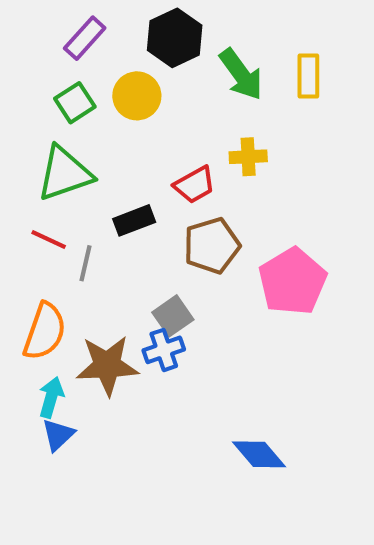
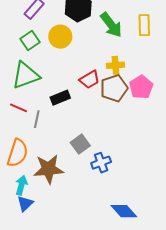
brown pentagon: (212, 246) -> (114, 88), moved
pink pentagon: (293, 281) -> (141, 87), moved, size x0.7
blue cross: (164, 350) -> (101, 163), moved

